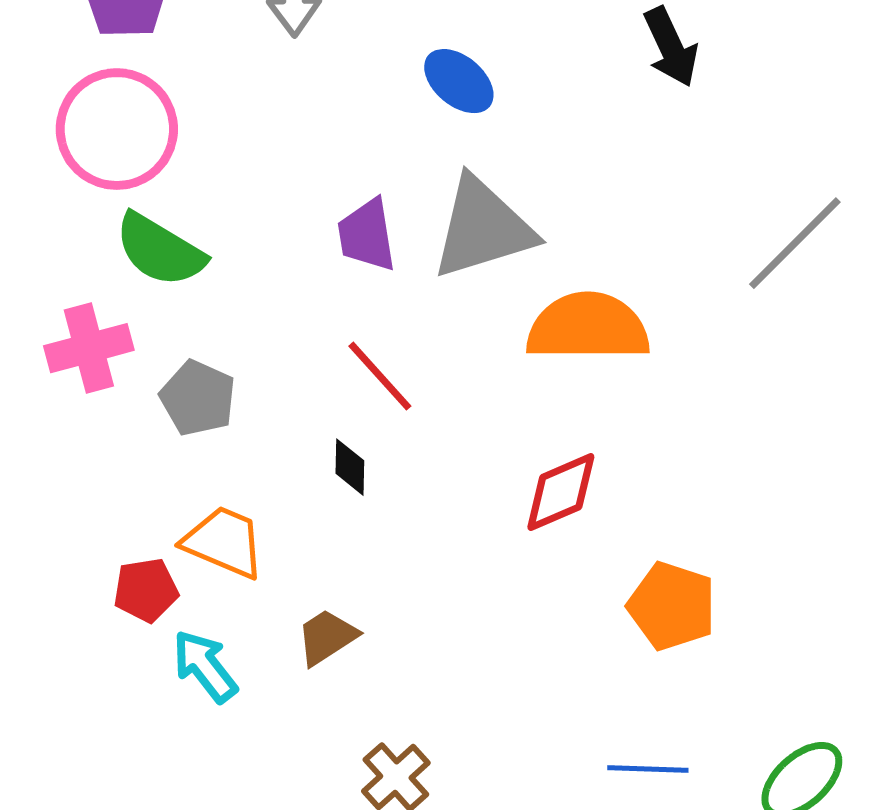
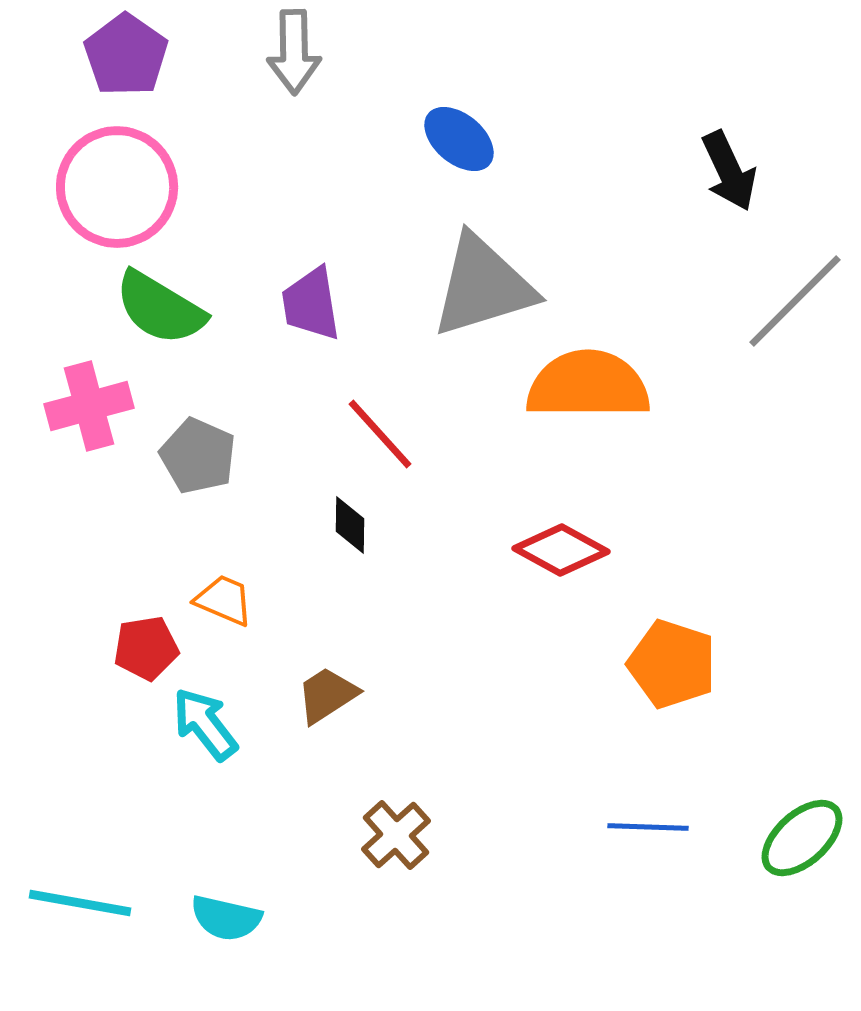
black arrow: (671, 47) -> (729, 171), moved
purple trapezoid: (367, 235) -> (311, 304), moved
red diamond: (561, 492) -> (561, 550), turned 52
orange trapezoid: (224, 542) -> (224, 600), size x0.7

